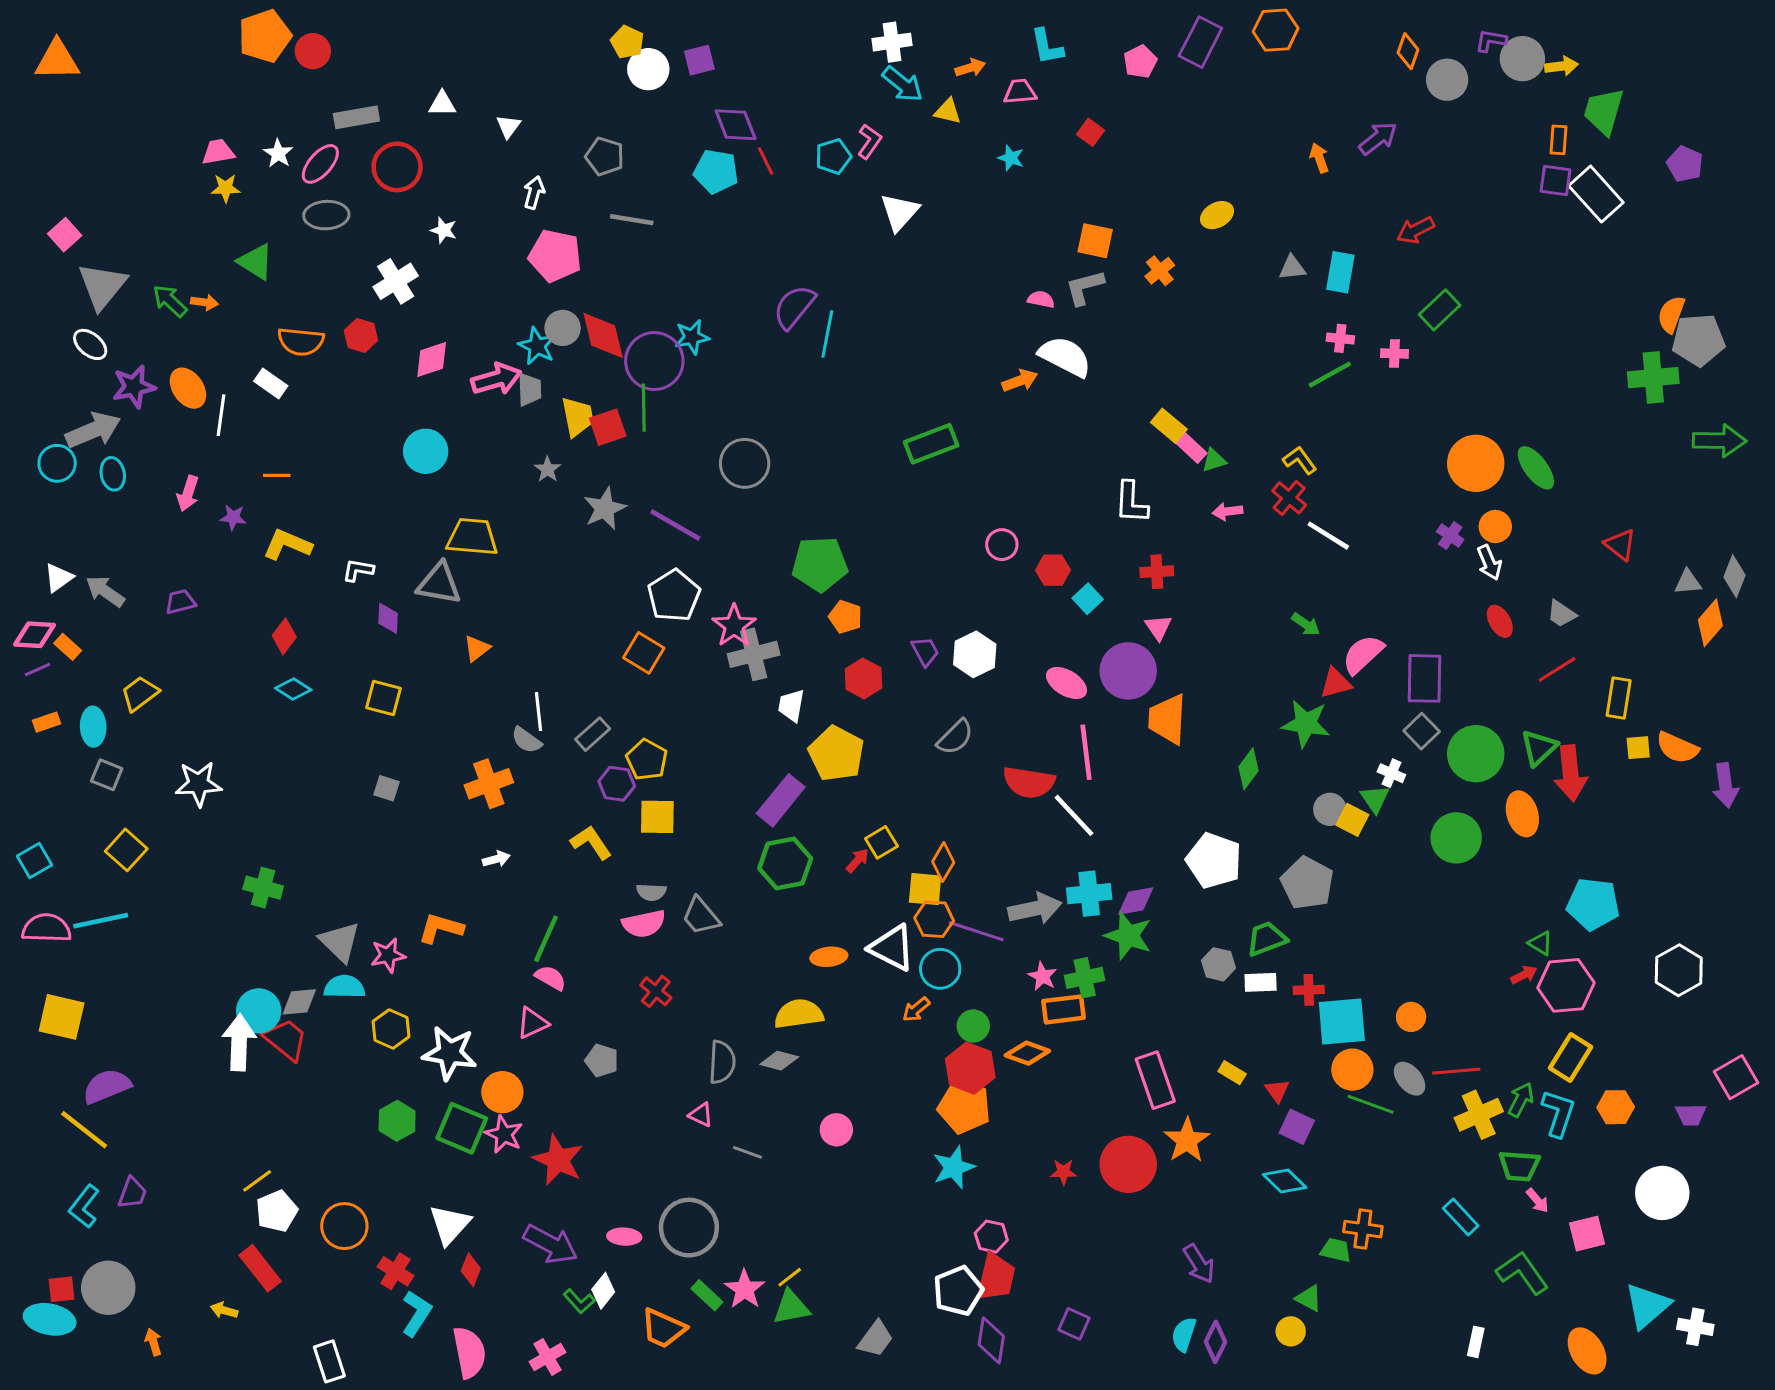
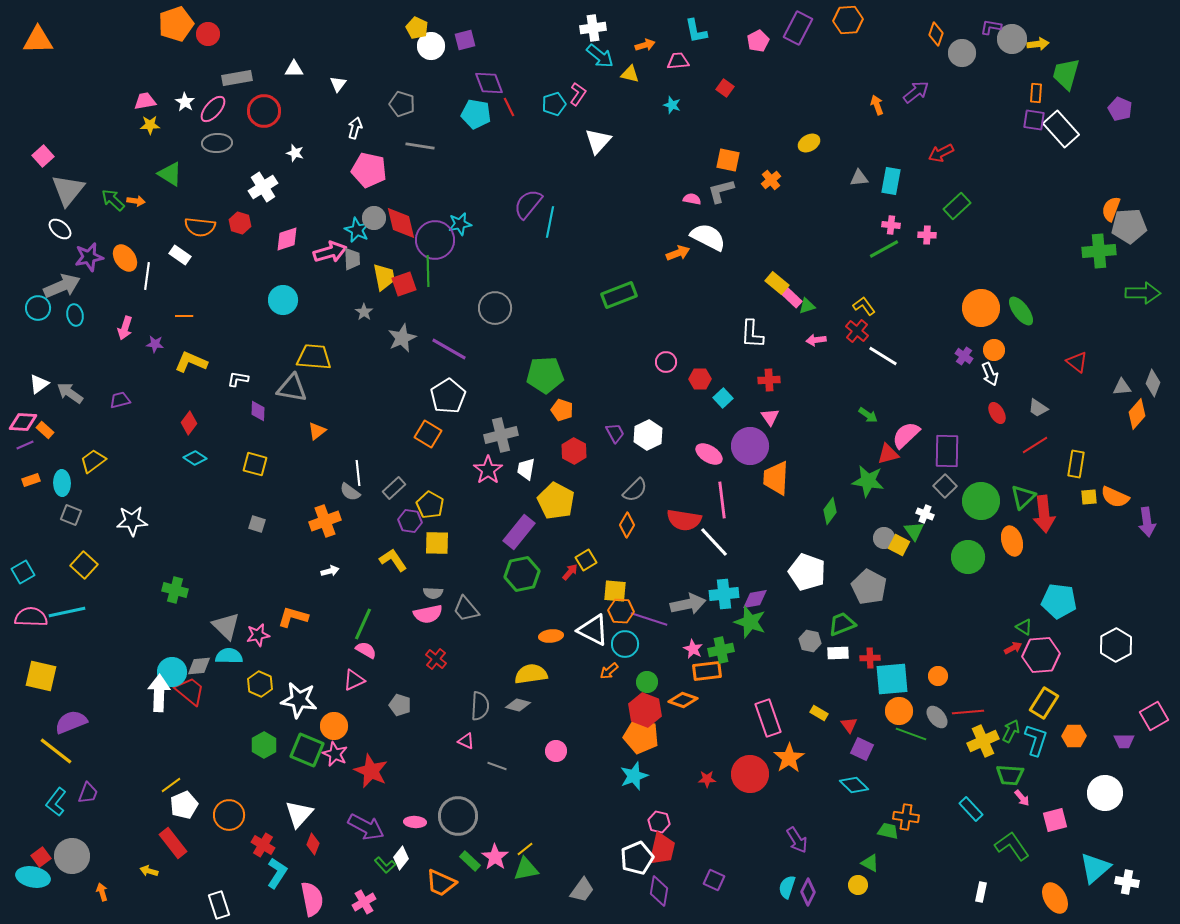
pink star: (734, 626) -> (488, 470), moved
orange diamond: (943, 862) -> (627, 525), moved
red square: (62, 1289) -> (41, 857), turned -30

